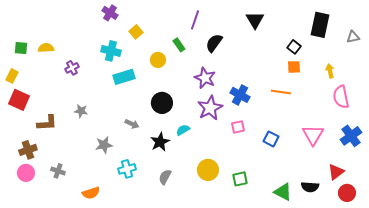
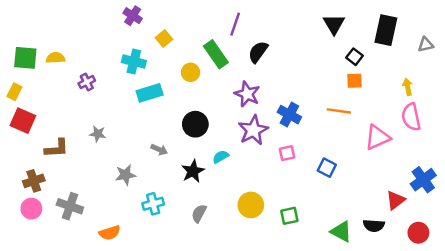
black triangle: (255, 20) -> (334, 24), moved
green rectangle: (179, 45) -> (216, 54), size x1.6
green square: (21, 48) -> (25, 58), size x1.5
yellow arrow: (330, 71) -> (408, 87), moved
pink triangle: (313, 135) -> (377, 137), moved, turned 35
blue cross: (351, 136) -> (423, 180), moved
gray cross: (58, 171) -> (70, 206), size x1.5
red triangle: (336, 172) -> (396, 200), moved

